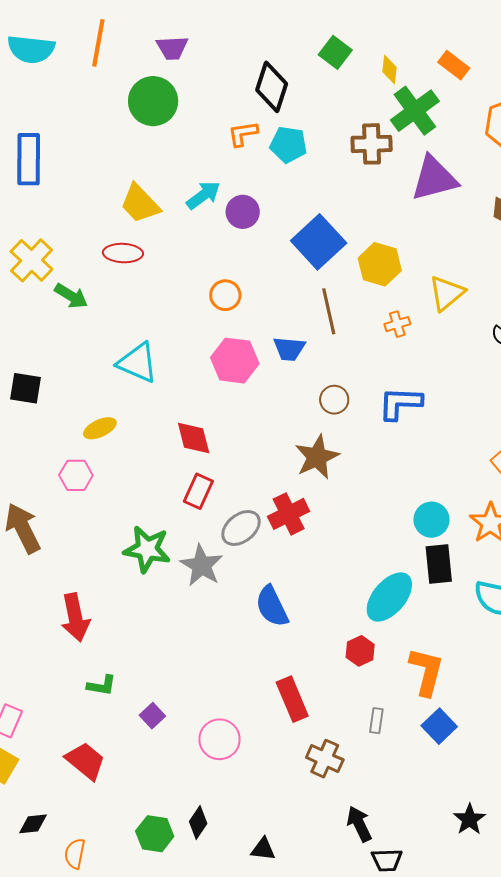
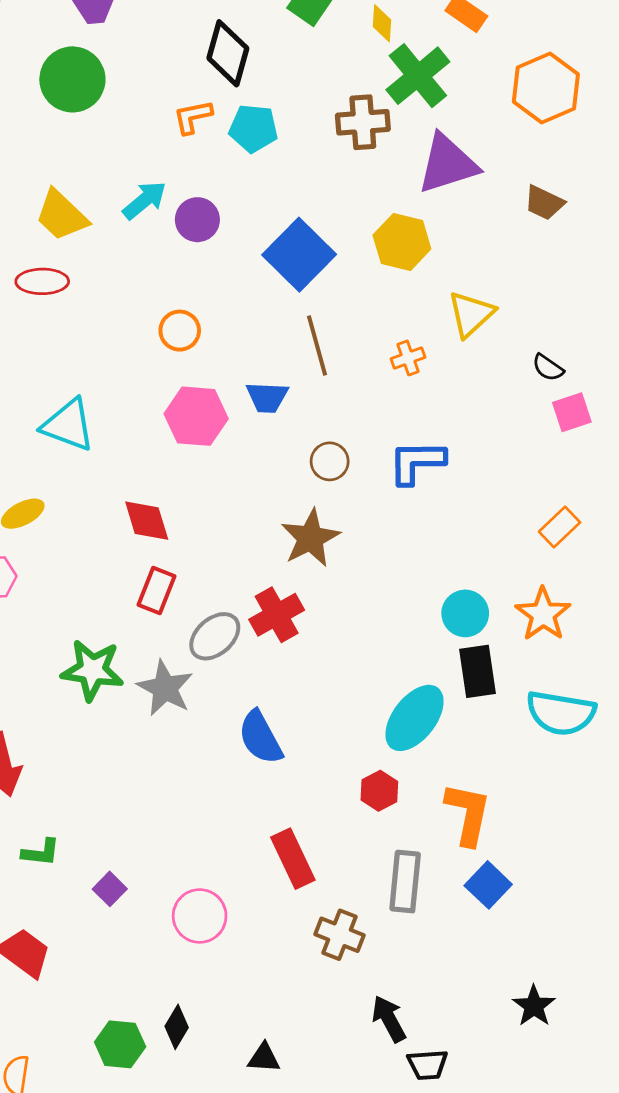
yellow hexagon: (380, 264) -> (402, 242), moved
gray rectangle: (376, 721) -> (405, 882), size x1.8

